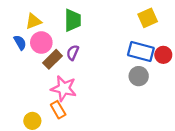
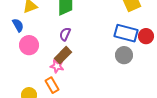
pink circle: (41, 43) -> (29, 45), moved
brown rectangle: (53, 59) -> (63, 55), moved
pink star: (64, 88) -> (57, 66), size x0.6

